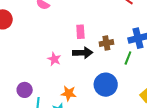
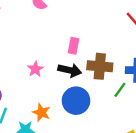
brown cross: (106, 43) -> (100, 66), size x1.5
blue circle: (106, 85) -> (76, 101), moved

